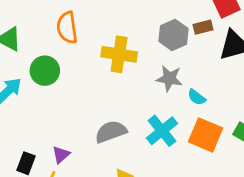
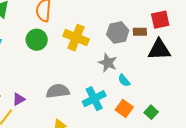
green circle: (45, 71) -> (37, 40), moved
orange square: (206, 135) -> (124, 109), size x0.7

